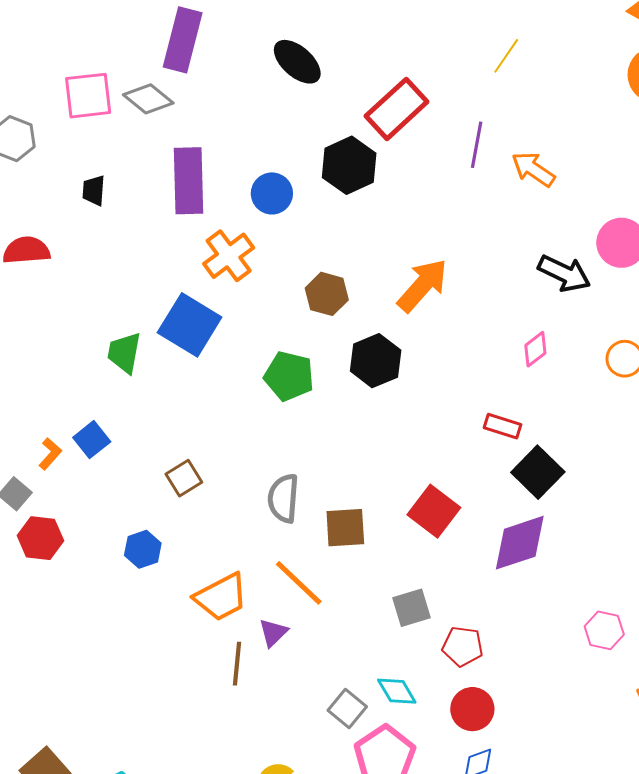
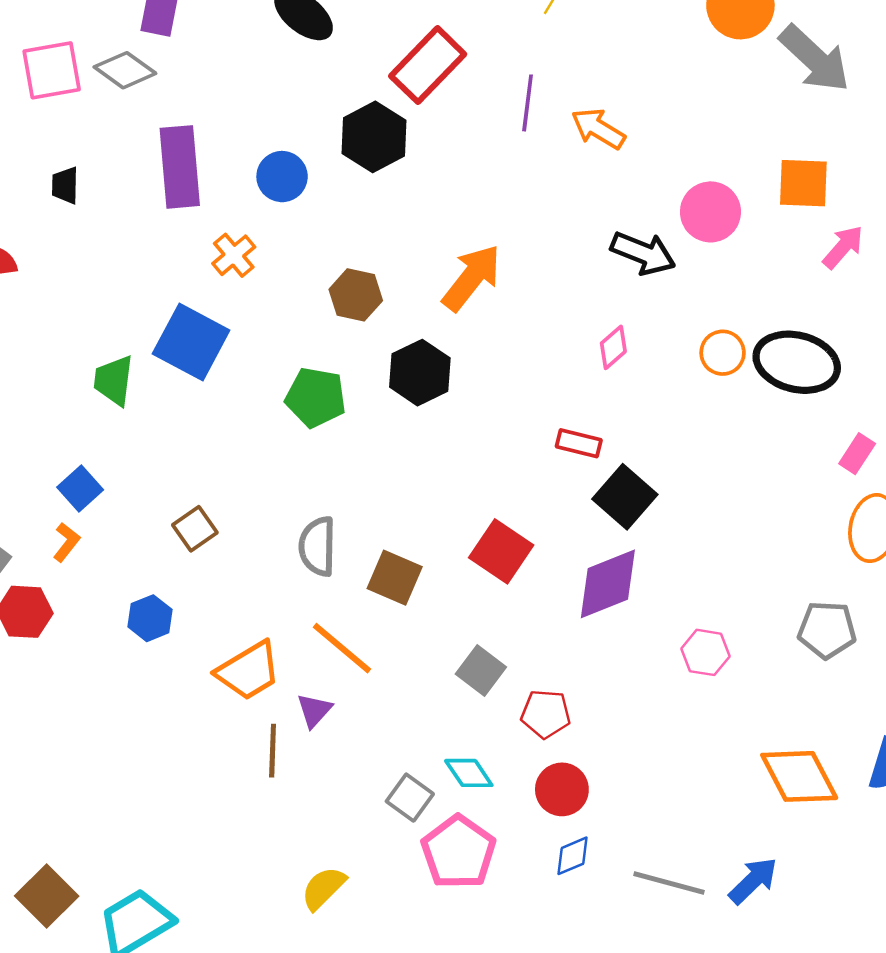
orange cross: (229, 256) -> (234, 255), size x0.7
orange L-shape: (50, 454) -> (66, 542), moved
brown square: (345, 528) -> (395, 578), turned 30
gray square: (412, 608) -> (481, 670), turned -33
pink hexagon: (604, 630) -> (705, 652), moved

